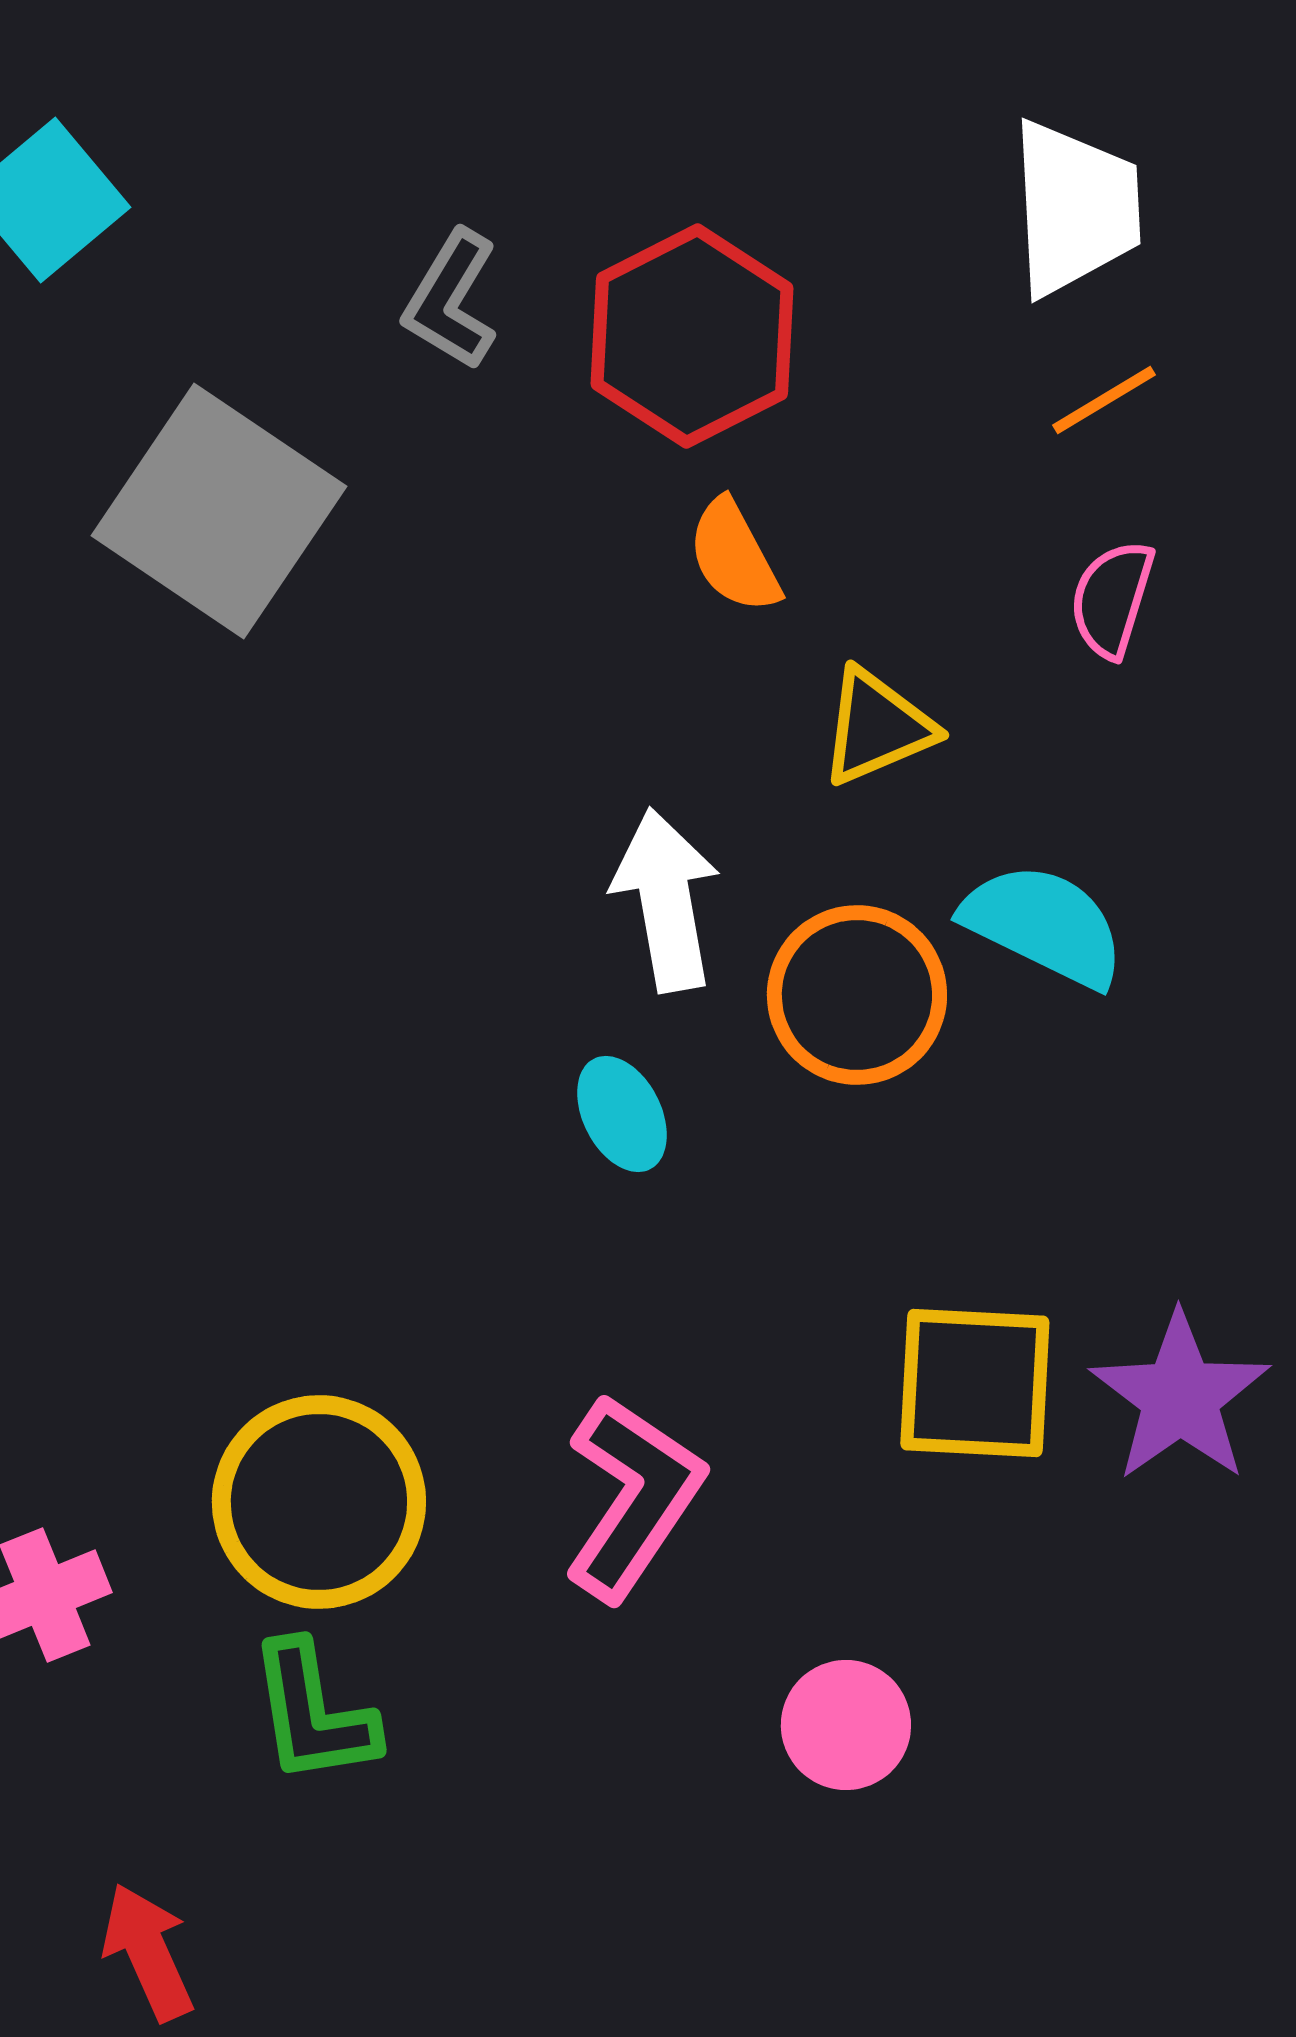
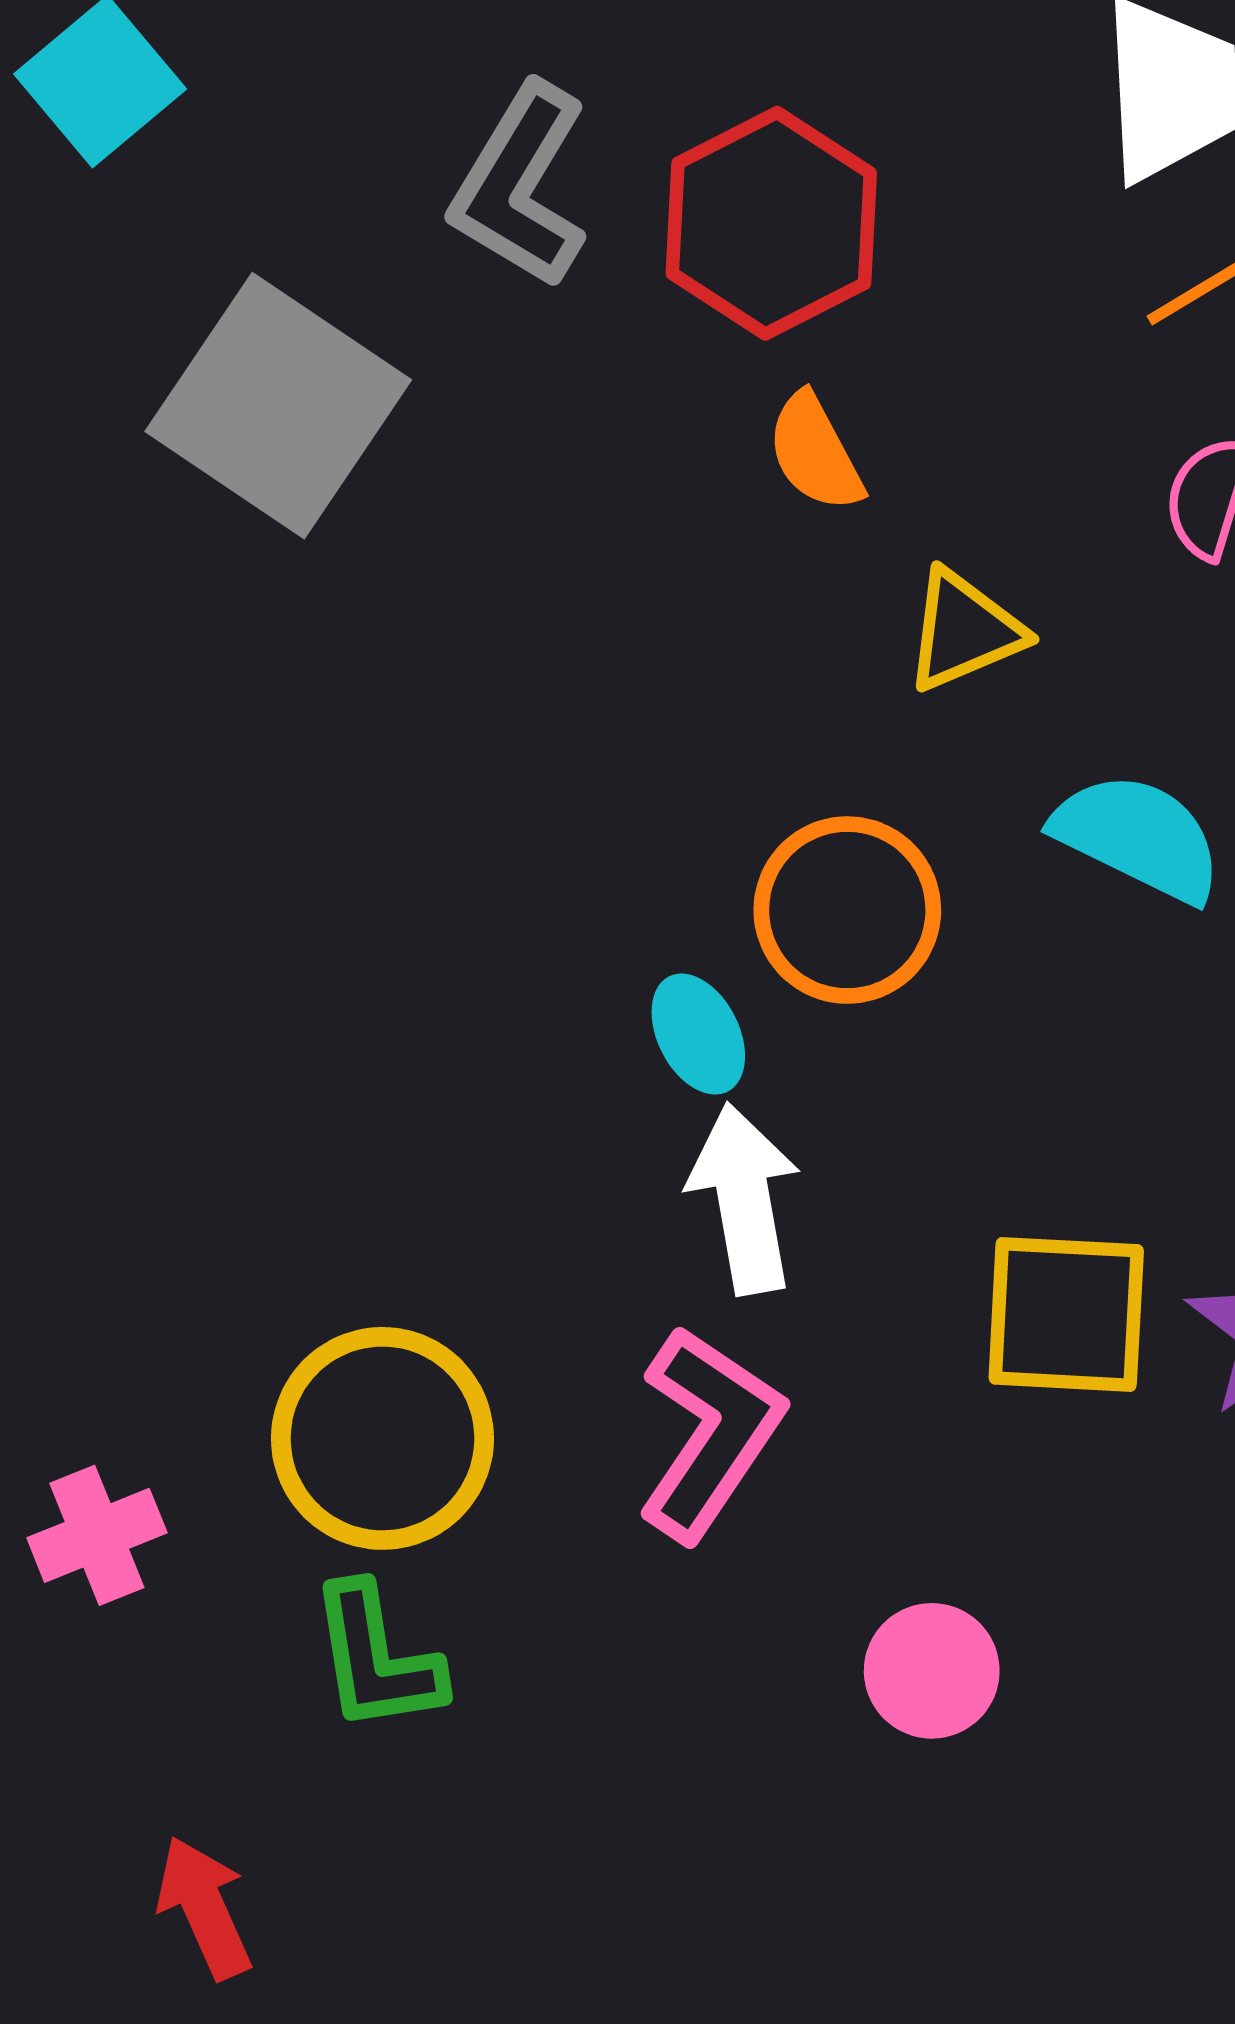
gray L-shape: (451, 300) -> (520, 186), size x1.4
white arrow: (666, 900) -> (744, 1199), moved
orange circle: (857, 995) -> (847, 910), moved

